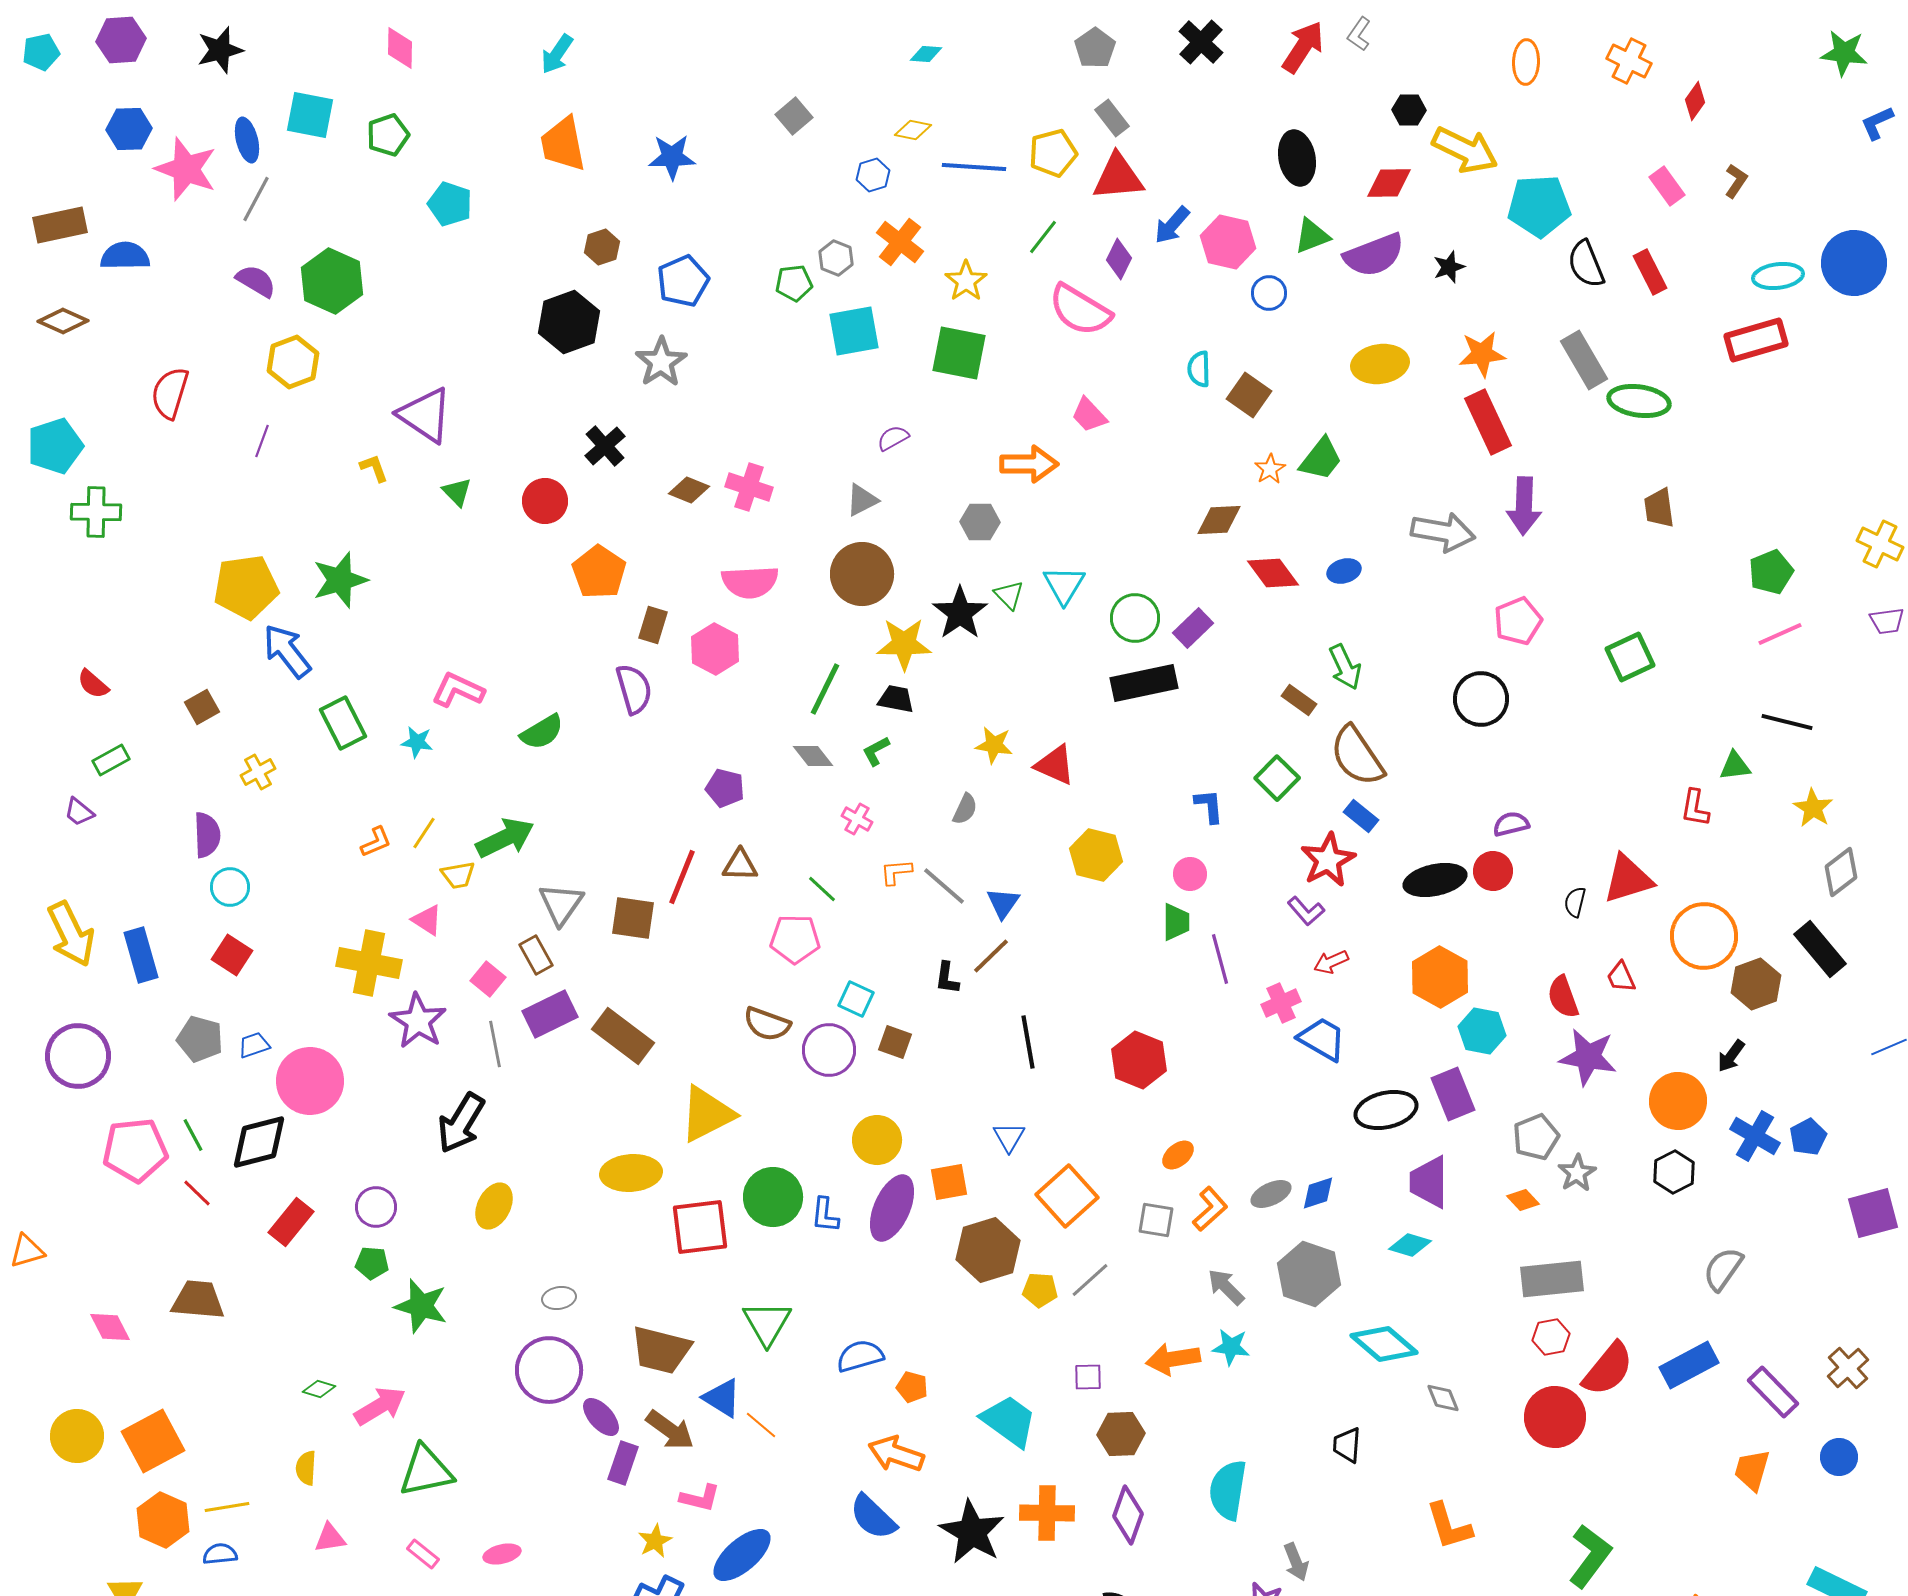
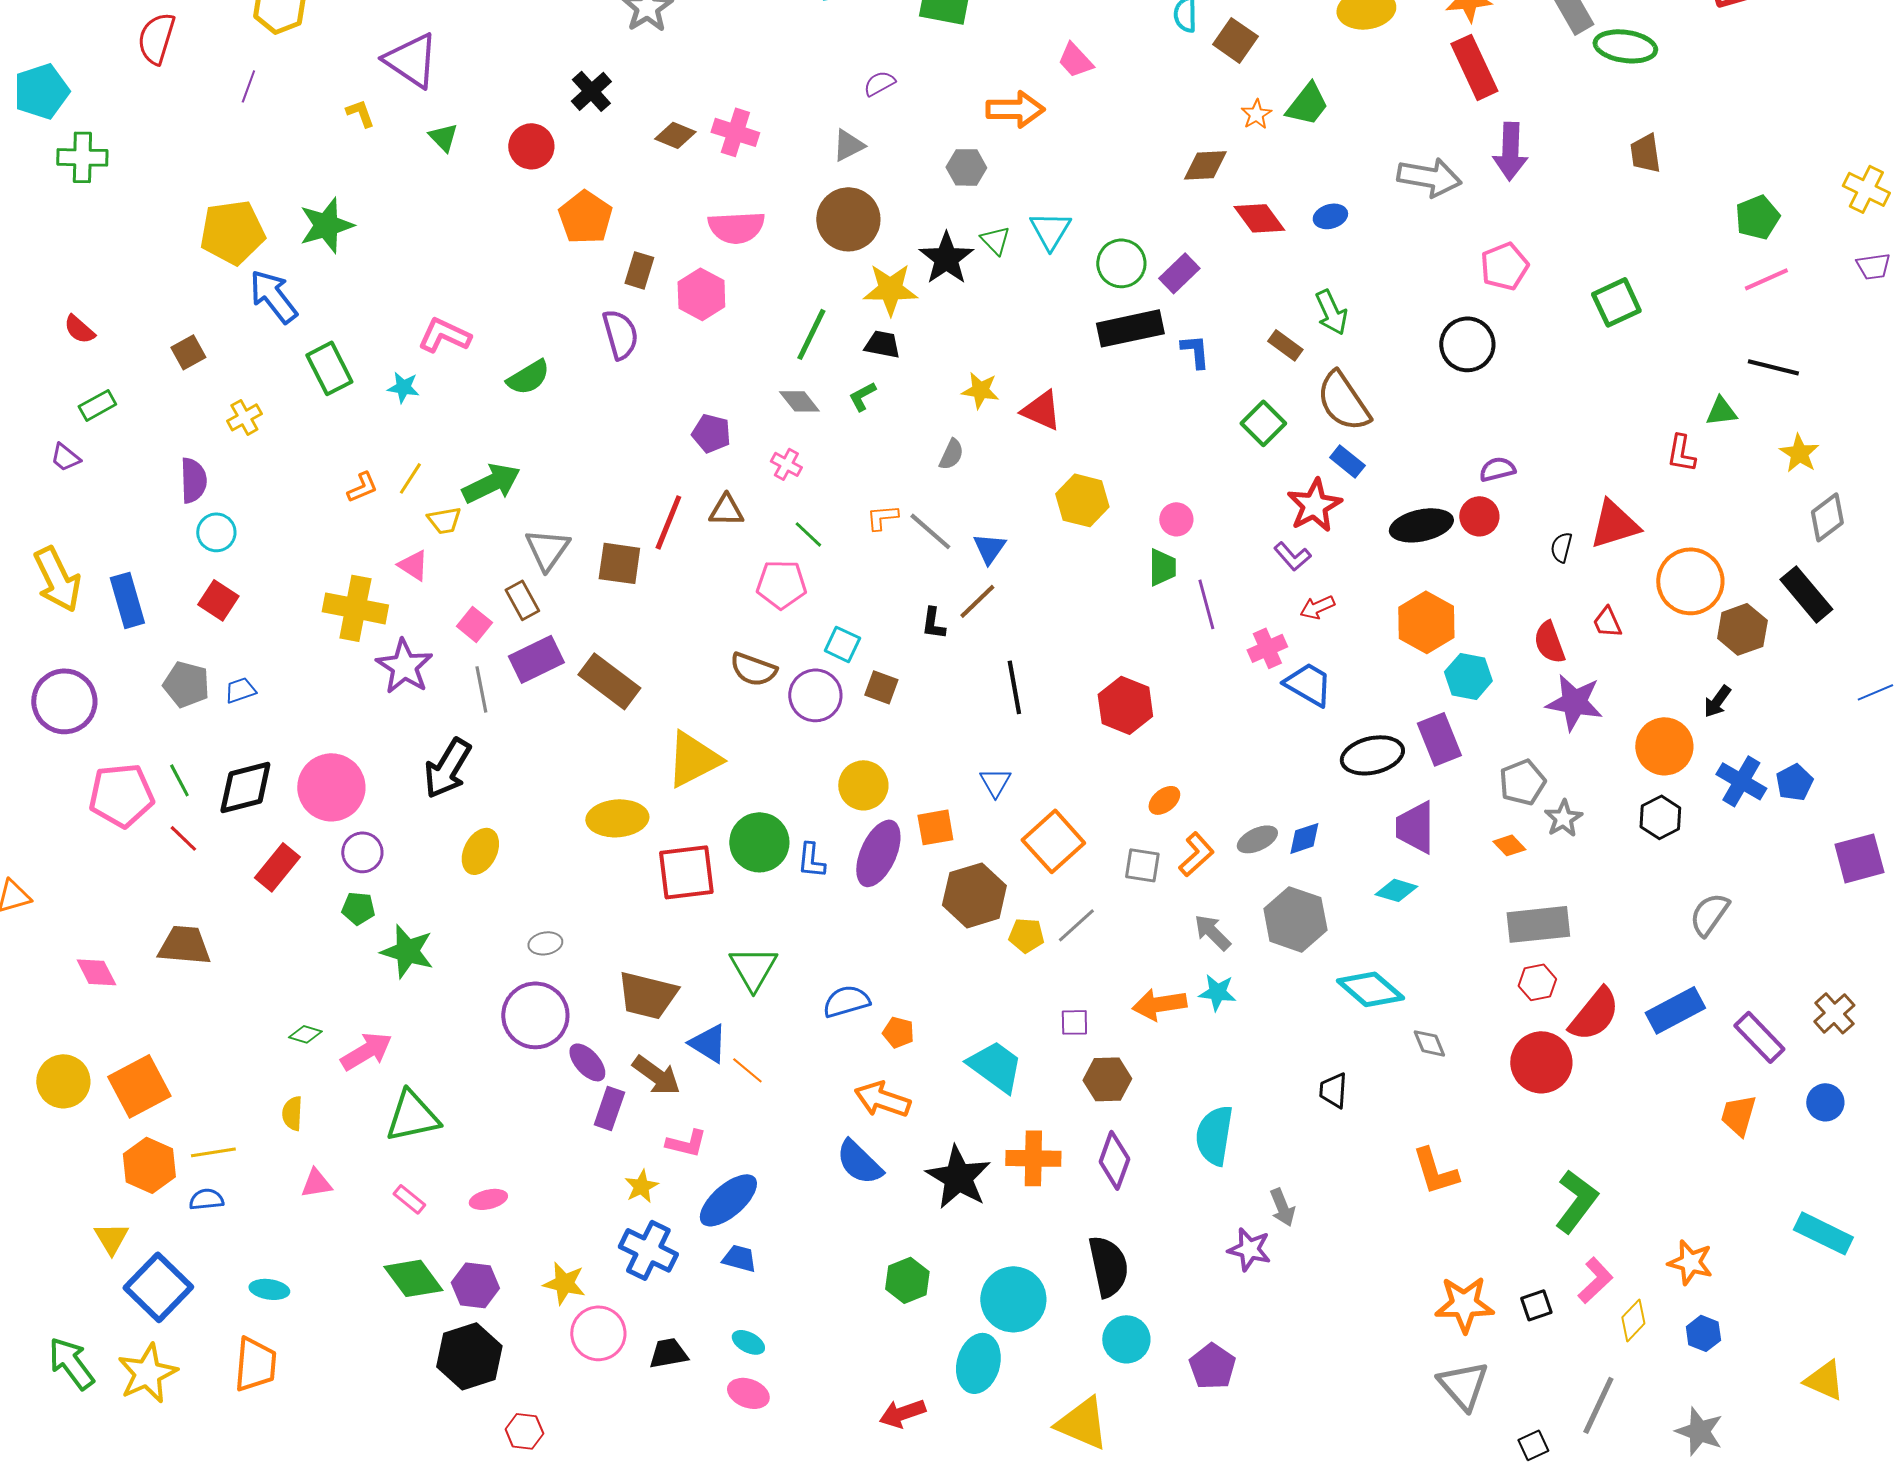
blue L-shape: (1209, 806) -> (1195, 351), moved
pink cross: (857, 819) -> (786, 464), moved
pink circle: (310, 1081) -> (331, 787), moved

